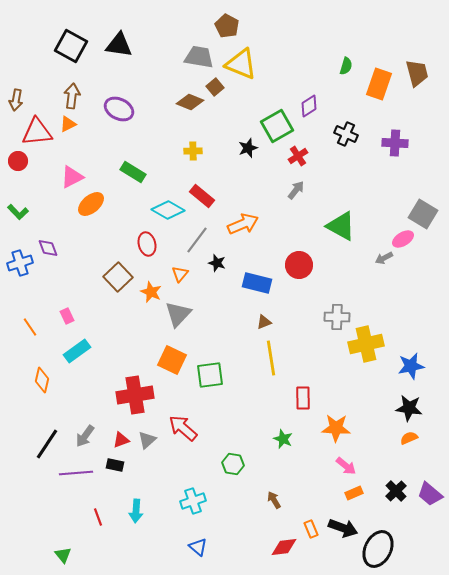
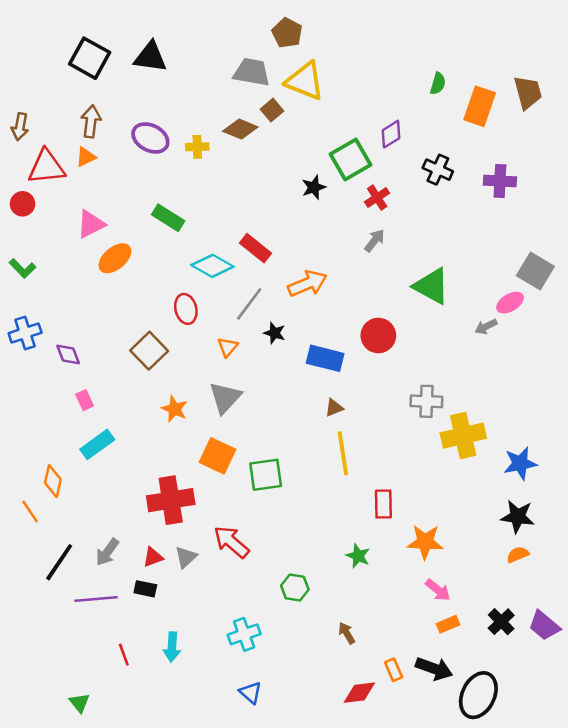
yellow cross: (193, 151) -> (197, 147), moved
purple diamond: (48, 248) -> (68, 355), moved
orange star: (151, 292) -> (174, 409), moved
orange line: (30, 327) -> (30, 512), moved

